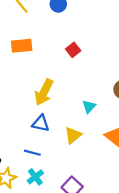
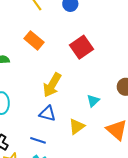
orange rectangle: (22, 46) -> (34, 40), turned 42
red square: (73, 50) -> (82, 47), size x1.6

